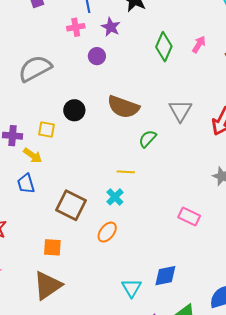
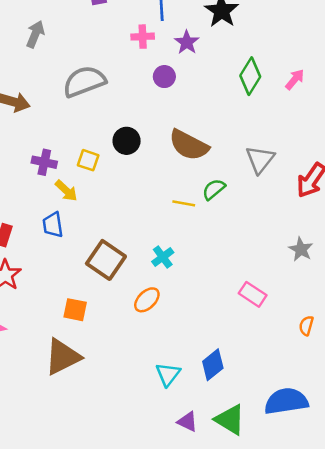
yellow line: (126, 172) -> (184, 203), moved
blue diamond: (165, 276) -> (213, 365), turned -35

